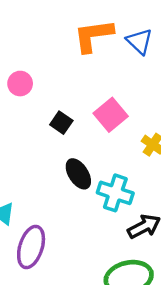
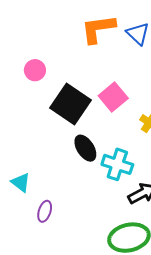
black square: (61, 123) -> (71, 104), size x2.0
purple ellipse: (31, 247) -> (45, 211), size x0.6

